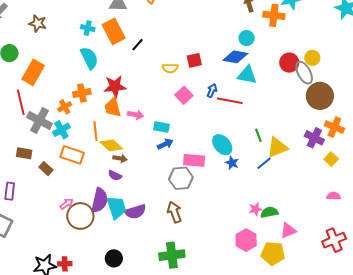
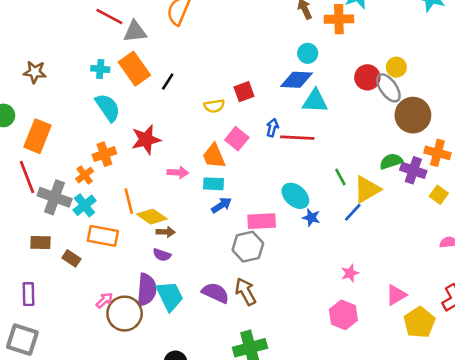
orange trapezoid: (113, 107) -> (214, 156), moved
purple semicircle: (135, 212) -> (215, 293), moved, turned -130
green semicircle: (269, 212) -> (391, 161), moved
yellow pentagon: (273, 253) -> (419, 322), moved, turned -30

